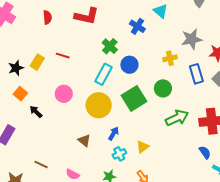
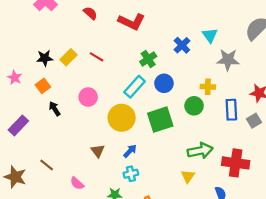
red semicircle: (47, 17) -> (90, 13), turned -56
gray star: (192, 39) -> (228, 60), moved
green circle: (163, 88) -> (194, 106), moved
yellow triangle: (143, 147) -> (188, 176), moved, turned -32

